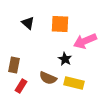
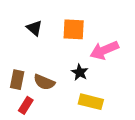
brown semicircle: (48, 78) -> (44, 82), moved

